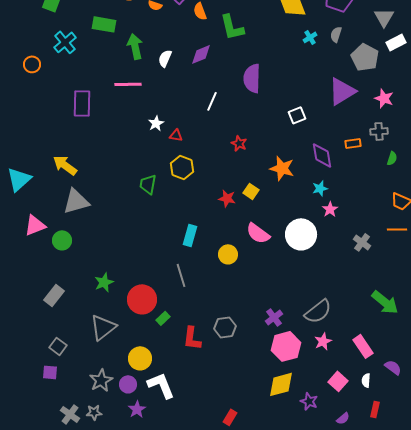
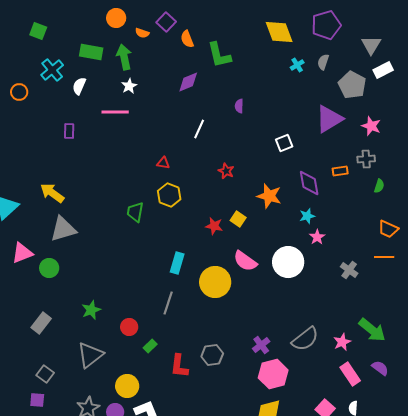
green arrow: (135, 46) -> (124, 57), moved
white semicircle: (165, 58) -> (79, 86), moved
purple semicircle: (252, 78) -> (239, 106), size x0.5
purple rectangle: (82, 103) -> (69, 131), size x0.6
white star: (156, 123) -> (129, 86), moved
yellow circle: (228, 254) -> (215, 282), size x1.6
gray line: (181, 275) -> (168, 303), turned 35
red circle: (142, 299) -> (129, 327), size x0.6
pink star: (323, 341) -> (342, 342), moved
purple semicircle: (393, 367) -> (380, 368), moved

